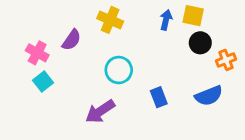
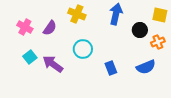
yellow square: (193, 16) -> (160, 15), moved
blue arrow: (166, 20) -> (116, 14), size x1.5
pink cross: (37, 53) -> (25, 27), moved
purple arrow: (100, 111) -> (53, 64), moved, turned 70

